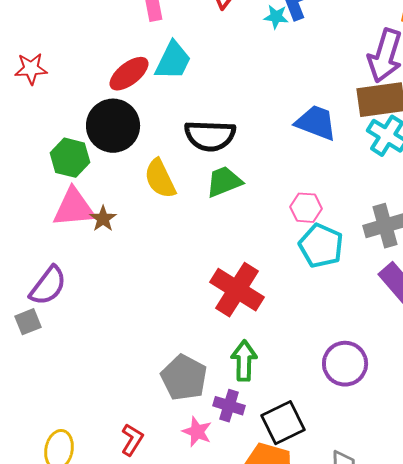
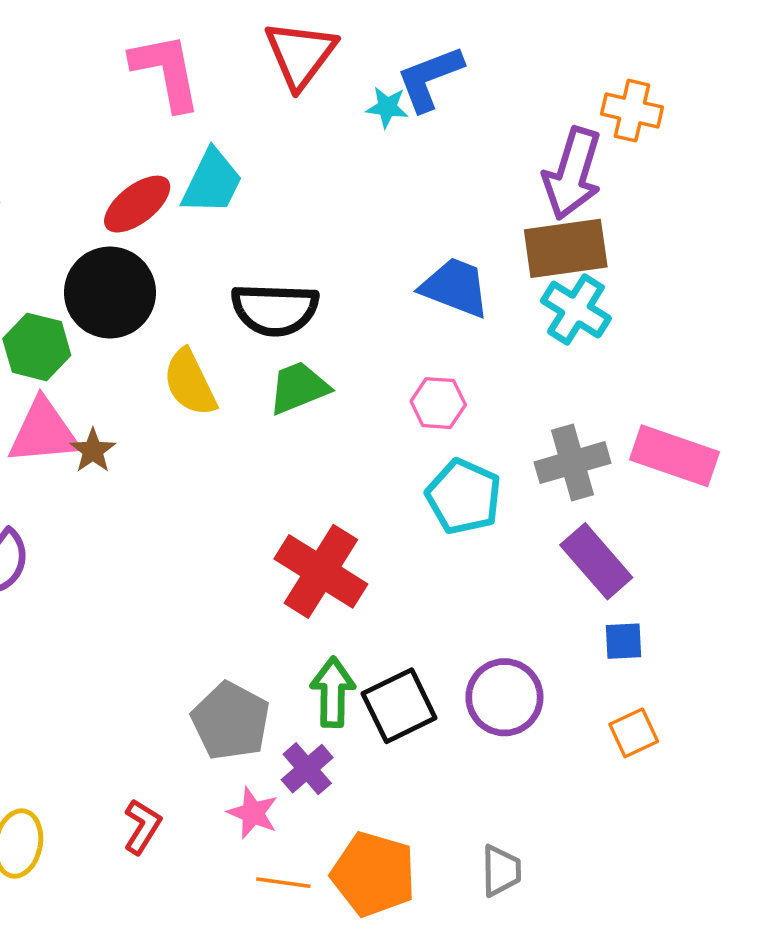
pink hexagon: (306, 208) -> (438, 403), moved
purple cross: (229, 406) -> (307, 769), turned 32
black square: (283, 423) -> (399, 706), moved

